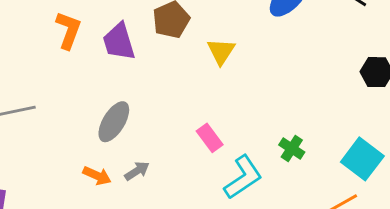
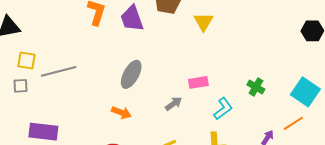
pink rectangle: (210, 138) -> (198, 82), turned -60
gray arrow: (137, 171) -> (174, 104), moved
cyan L-shape: (243, 177) -> (223, 109), size x0.7

